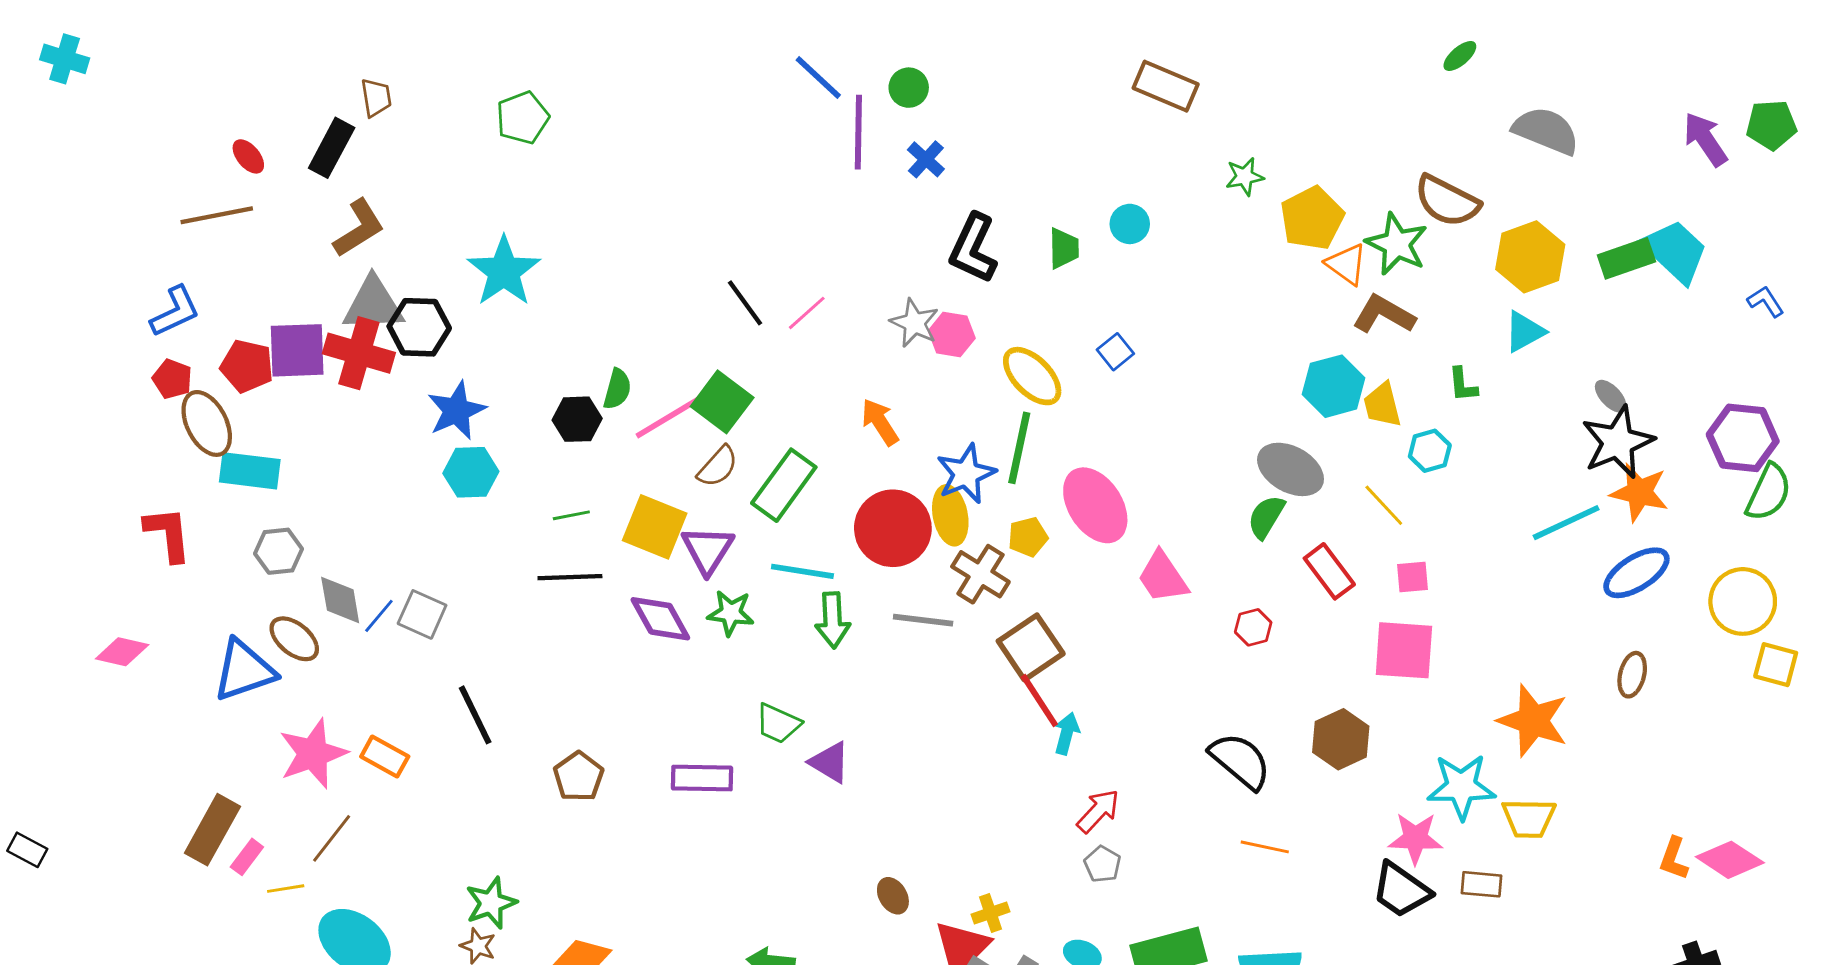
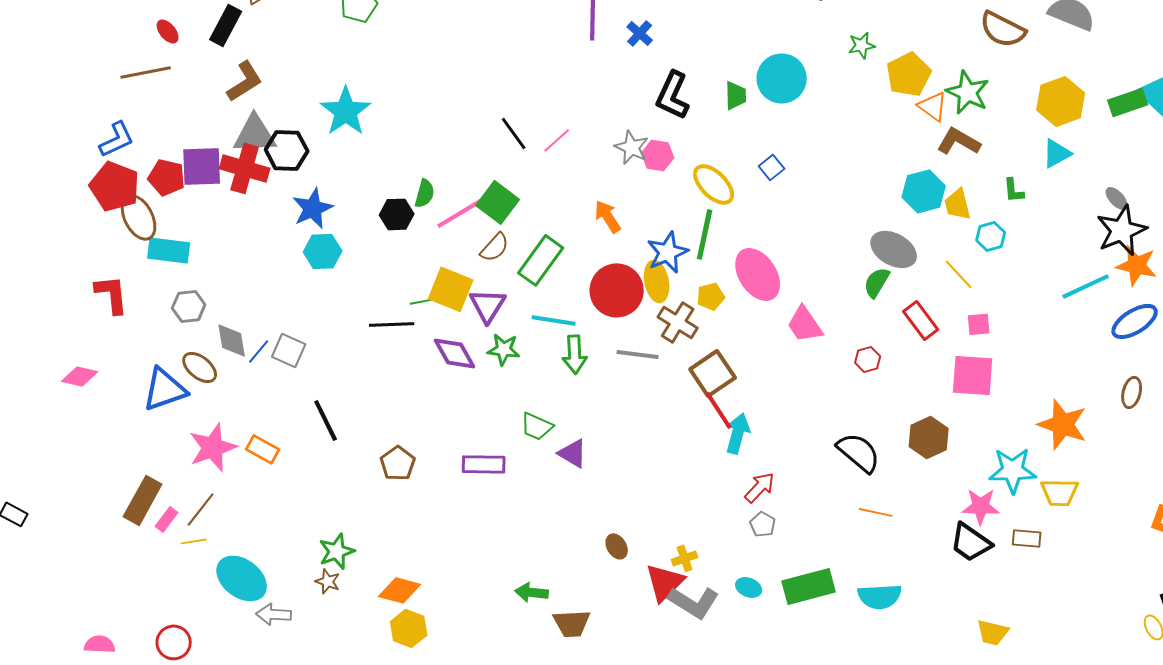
brown semicircle: (1447, 201) -> (1003, 29), moved
cyan circle: (1130, 224) -> (782, 78), size x1.8
red pentagon: (172, 379) -> (115, 186), size x1.8
green line: (571, 515) -> (423, 301), moved
cyan arrow: (1067, 734) -> (738, 433), size x1.4
brown line: (332, 838) -> (201, 509), moved

